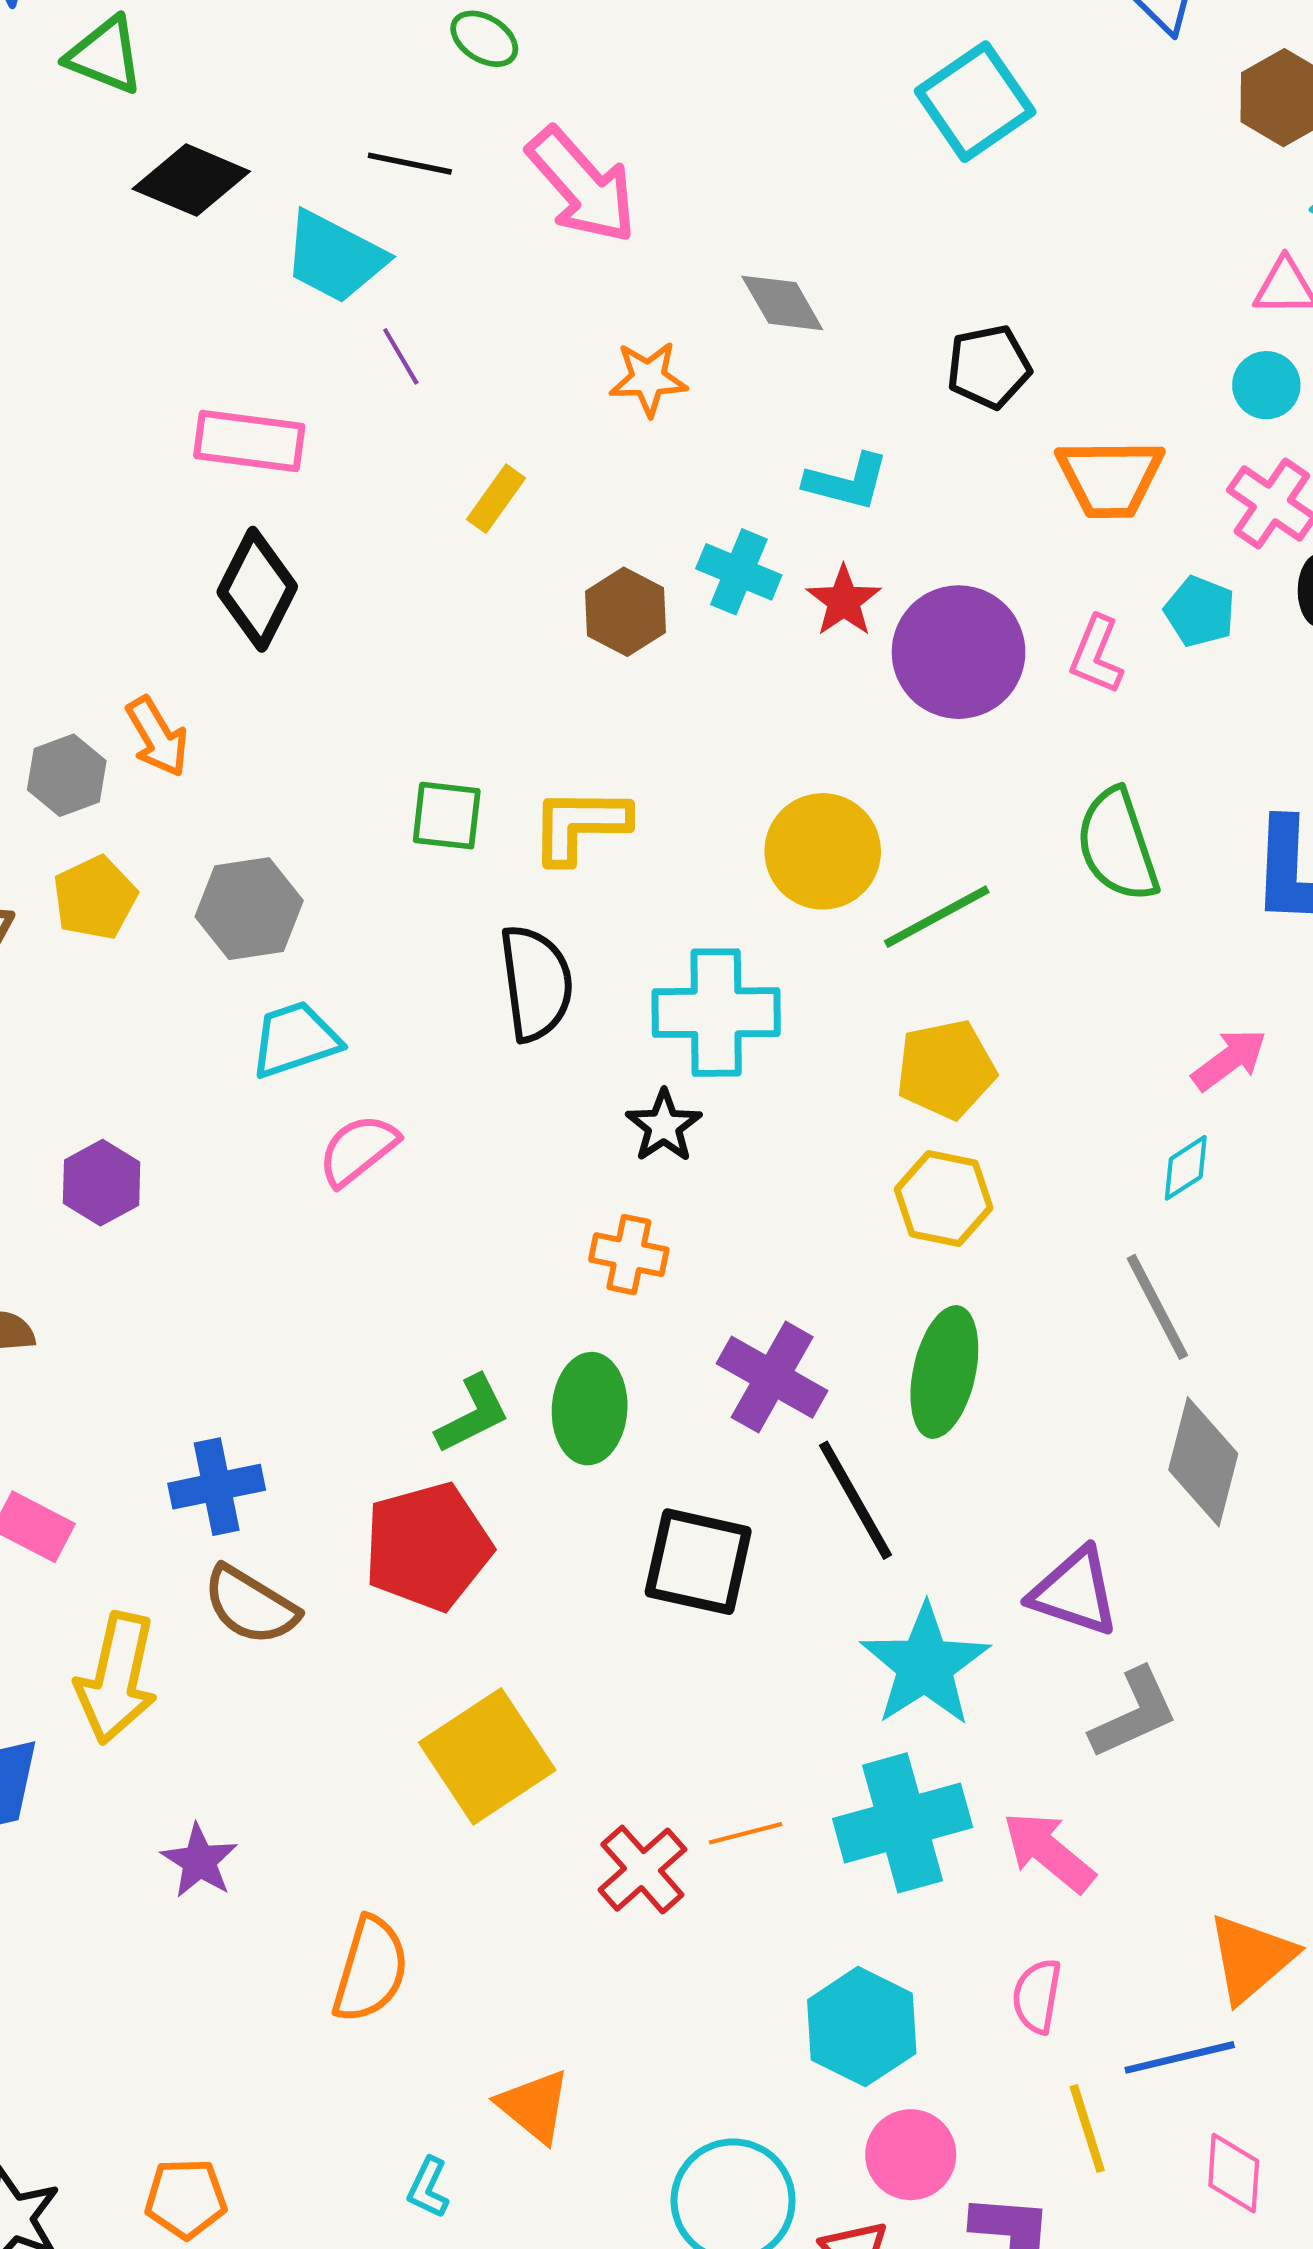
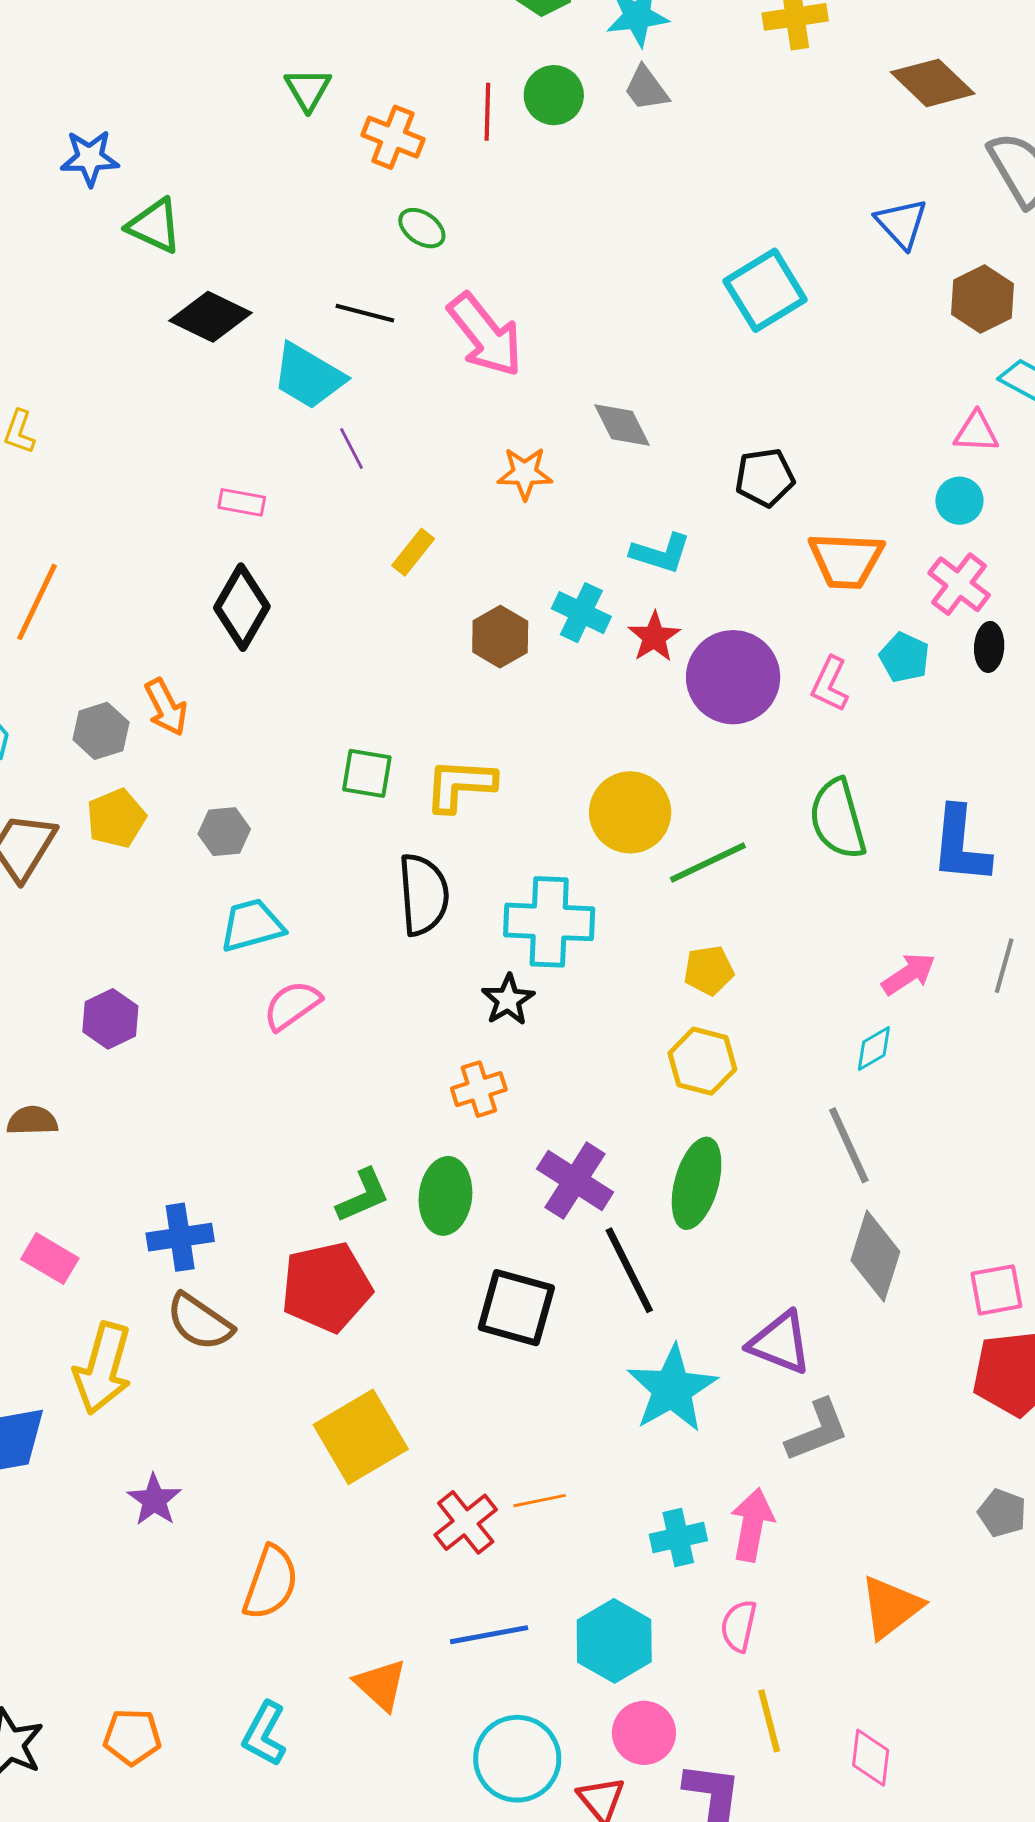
pink rectangle: (249, 441) -> (242, 502), size x0.6
gray hexagon: (249, 909) -> (224, 832), size x0.7
yellow pentagon: (946, 1069) -> (709, 970), size x0.7
orange cross: (629, 1255) -> (479, 1089), turned -32
cyan cross: (903, 1823) -> (678, 1538), moved, size x0.6
pink arrow: (1049, 1852) -> (752, 1525), turned 58
blue line: (1180, 2057) -> (489, 1635), moved
cyan L-shape: (428, 2188) -> (264, 1734), moved, size x1.5

